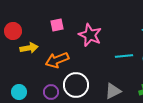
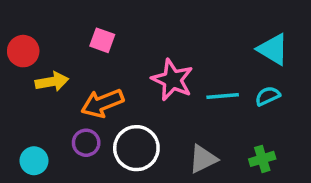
pink square: (57, 25) -> (102, 40), turned 32
pink star: (90, 35) -> (172, 80), moved
purple circle: (51, 92) -> (86, 143), moved

